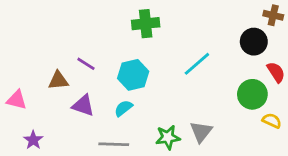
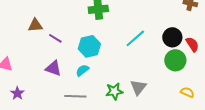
black circle: (254, 42) -> (172, 37), moved
brown triangle: (58, 80) -> (35, 25), moved
yellow semicircle: (272, 121) -> (187, 92), moved

